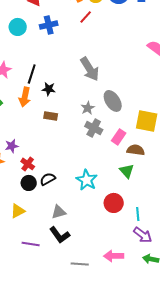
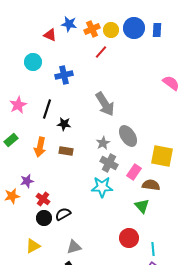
blue cross: (49, 25) -> (64, 75), moved
orange arrow: (25, 97) -> (40, 147), moved
cyan star: (87, 180) -> (102, 187), moved, turned -30

